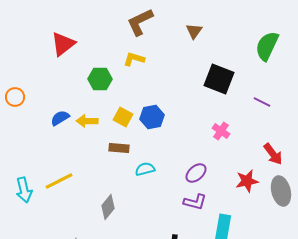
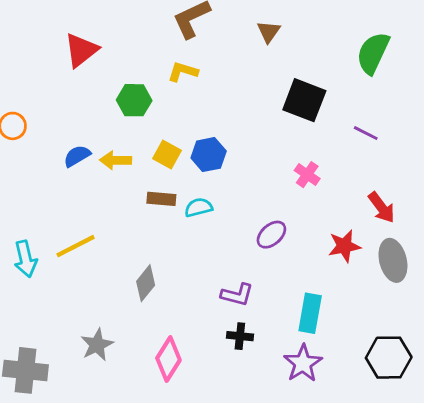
cyan semicircle: (145, 169) -> (199, 207), moved
purple L-shape: (195, 202) -> (237, 295), moved

